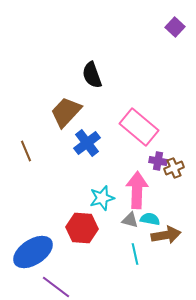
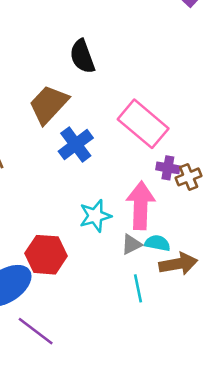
gray triangle: (130, 220) -> (132, 244), turned -42
red hexagon: (82, 228) -> (46, 255), moved

